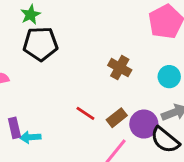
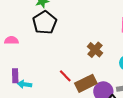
black pentagon: (40, 44) -> (45, 22), turned 30
brown rectangle: (117, 118) -> (86, 83), size x1.5

